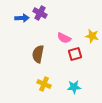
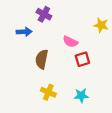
blue arrow: (22, 18) -> (24, 32), moved
yellow star: (92, 36) -> (101, 25), moved

